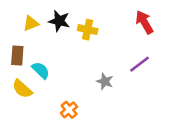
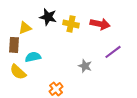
red arrow: (144, 22) -> (100, 24), moved, turned 132
yellow triangle: (31, 23) -> (25, 28), moved
cyan semicircle: (41, 70) -> (33, 57), turned -56

